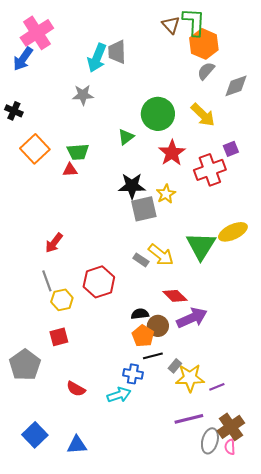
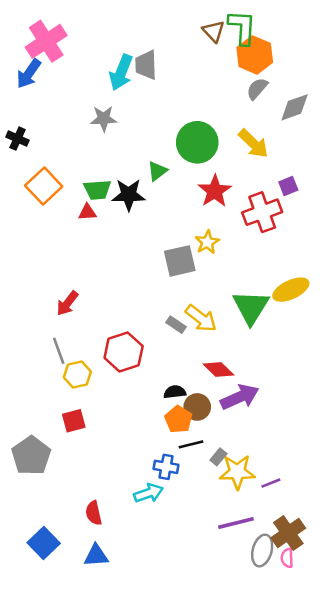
black star: (132, 186) -> (129, 195), moved
red semicircle: (76, 389) -> (94, 513), moved, turned 48

